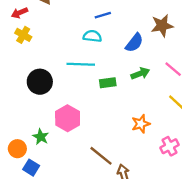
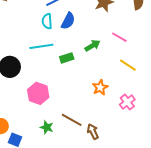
cyan semicircle: (92, 36) -> (47, 21), turned -91
blue semicircle: (134, 43) -> (68, 21), moved
green star: (41, 137) -> (47, 127), moved

